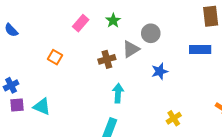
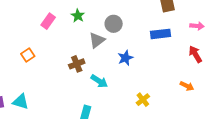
orange square: (55, 57) -> (28, 55), turned 32
brown cross: (107, 59) -> (77, 64), moved
cyan arrow: (118, 93) -> (99, 81), moved, turned 126

